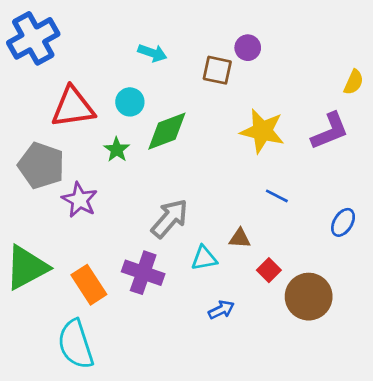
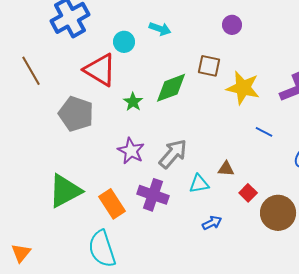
brown square: (217, 70) -> (209, 66), moved
cyan circle: (130, 102) -> (124, 42), moved
red triangle: (73, 107) -> (100, 70), turned 39
blue line: (277, 196) -> (264, 132), moved
purple star: (80, 200) -> (131, 151), moved

